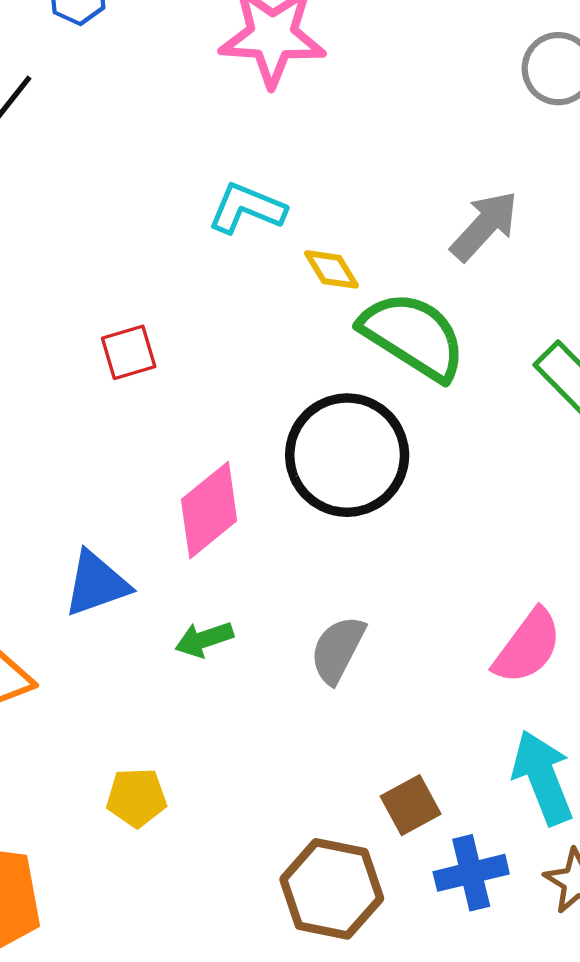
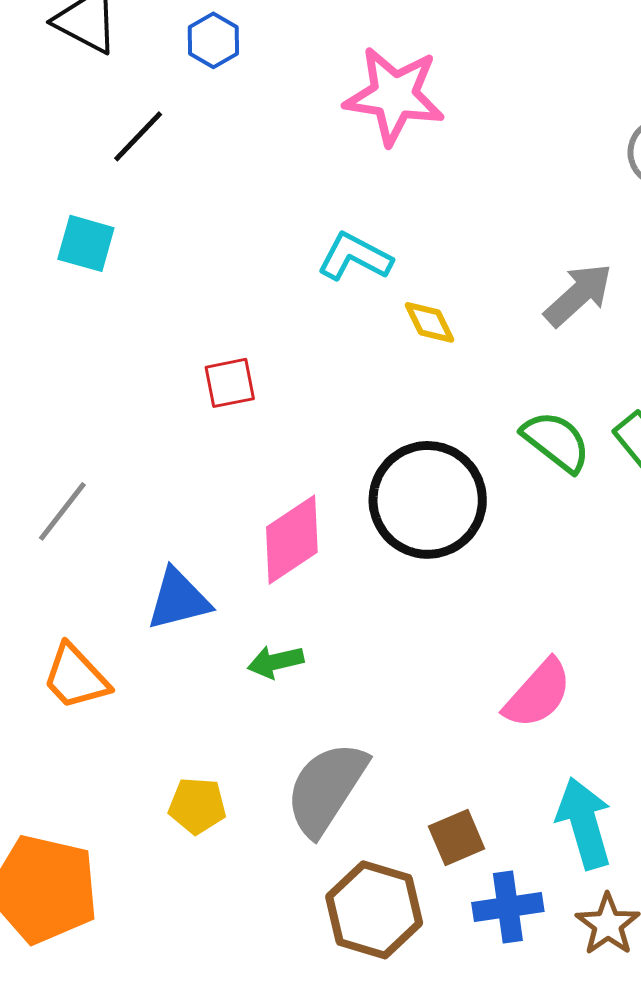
green semicircle: (413, 336) -> (556, 441), moved, size x0.7
pink semicircle: (528, 646) -> (538, 694), moved
gray semicircle: (338, 649) -> (326, 788), moved, size x1.5

